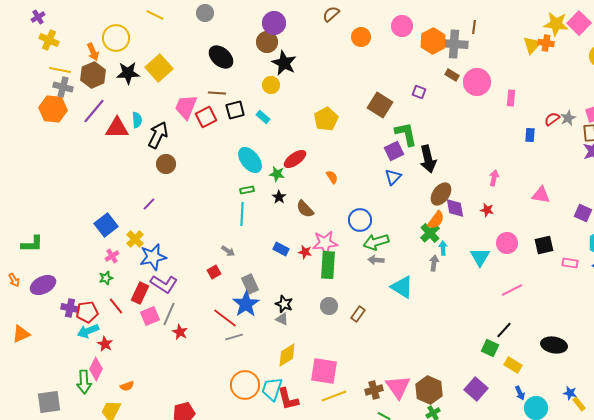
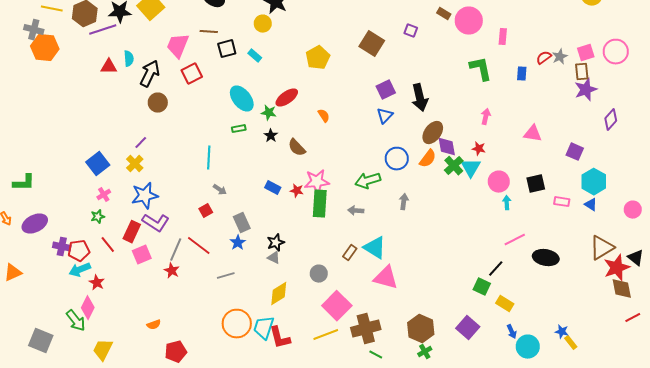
gray cross: (63, 87) -> (34, 30), moved
purple line: (94, 111) -> (103, 30), moved, turned 32
red square: (206, 117) -> (192, 74), moved
red triangle: (117, 128) -> (109, 67), size x0.7
green L-shape: (406, 134) -> (481, 69), moved
cyan line: (242, 214) -> (209, 158), moved
blue circle: (360, 220) -> (397, 159), moved
green cross: (430, 233) -> (454, 166), moved
yellow cross: (135, 239) -> (135, 164), moved
cyan arrow: (443, 248) -> (507, 203), moved
cyan triangle: (480, 257) -> (471, 168), moved
gray arrow: (376, 260) -> (356, 211), moved
gray arrow: (434, 263) -> (404, 202), moved
cyan triangle: (402, 287) -> (375, 248), moved
pink line: (512, 290) -> (515, 240), moved
blue star: (246, 304) -> (238, 243), size x0.6
black star: (284, 304) -> (276, 243), turned 30
gray circle: (329, 306) -> (319, 274), moved
gray line: (169, 314) -> (176, 250), moved
red line: (225, 318) -> (199, 246), moved
black ellipse: (554, 345) -> (546, 258), moved
pink square: (324, 371) -> (337, 306), moved, turned 36
green arrow: (84, 382) -> (76, 321), turned -35
orange semicircle: (127, 386) -> (154, 325), moved
pink triangle: (398, 387) -> (386, 278), moved, turned -40
brown cross: (374, 390) -> (366, 329), size x1.6
gray square: (49, 402) -> (41, 341), turned 30

